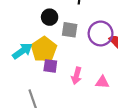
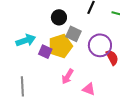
yellow pentagon: (44, 49) -> (60, 46), moved
purple square: (50, 66) -> (45, 52), moved

